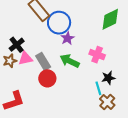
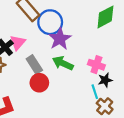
purple star: (67, 38) -> (60, 39), size x1.5
pink cross: (97, 55) -> (96, 65), moved
pink triangle: (25, 58) -> (18, 43), moved, turned -35

